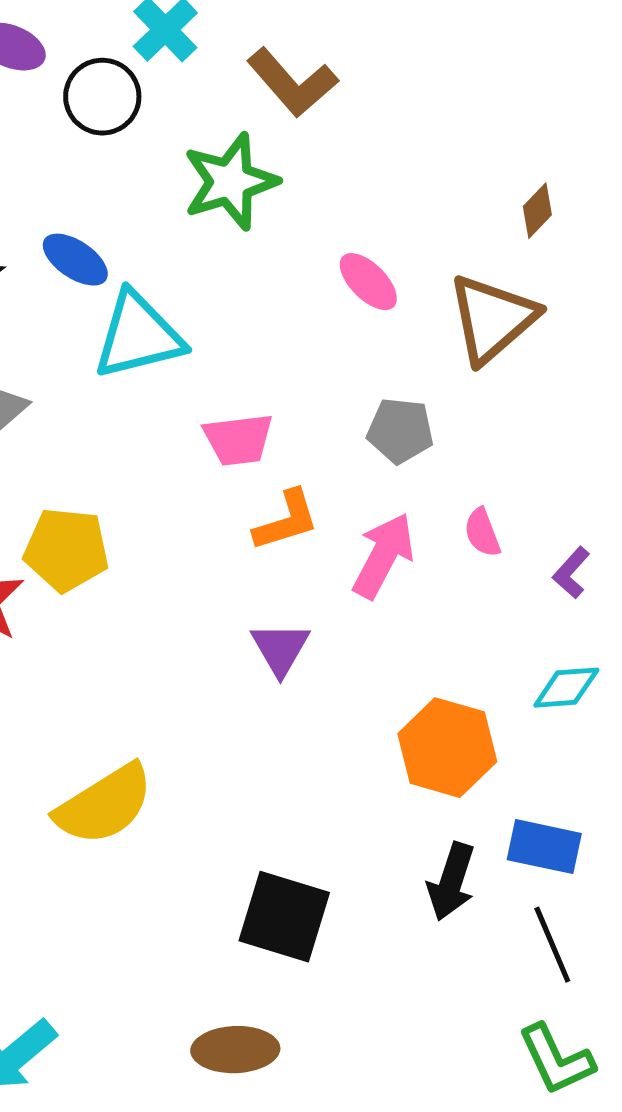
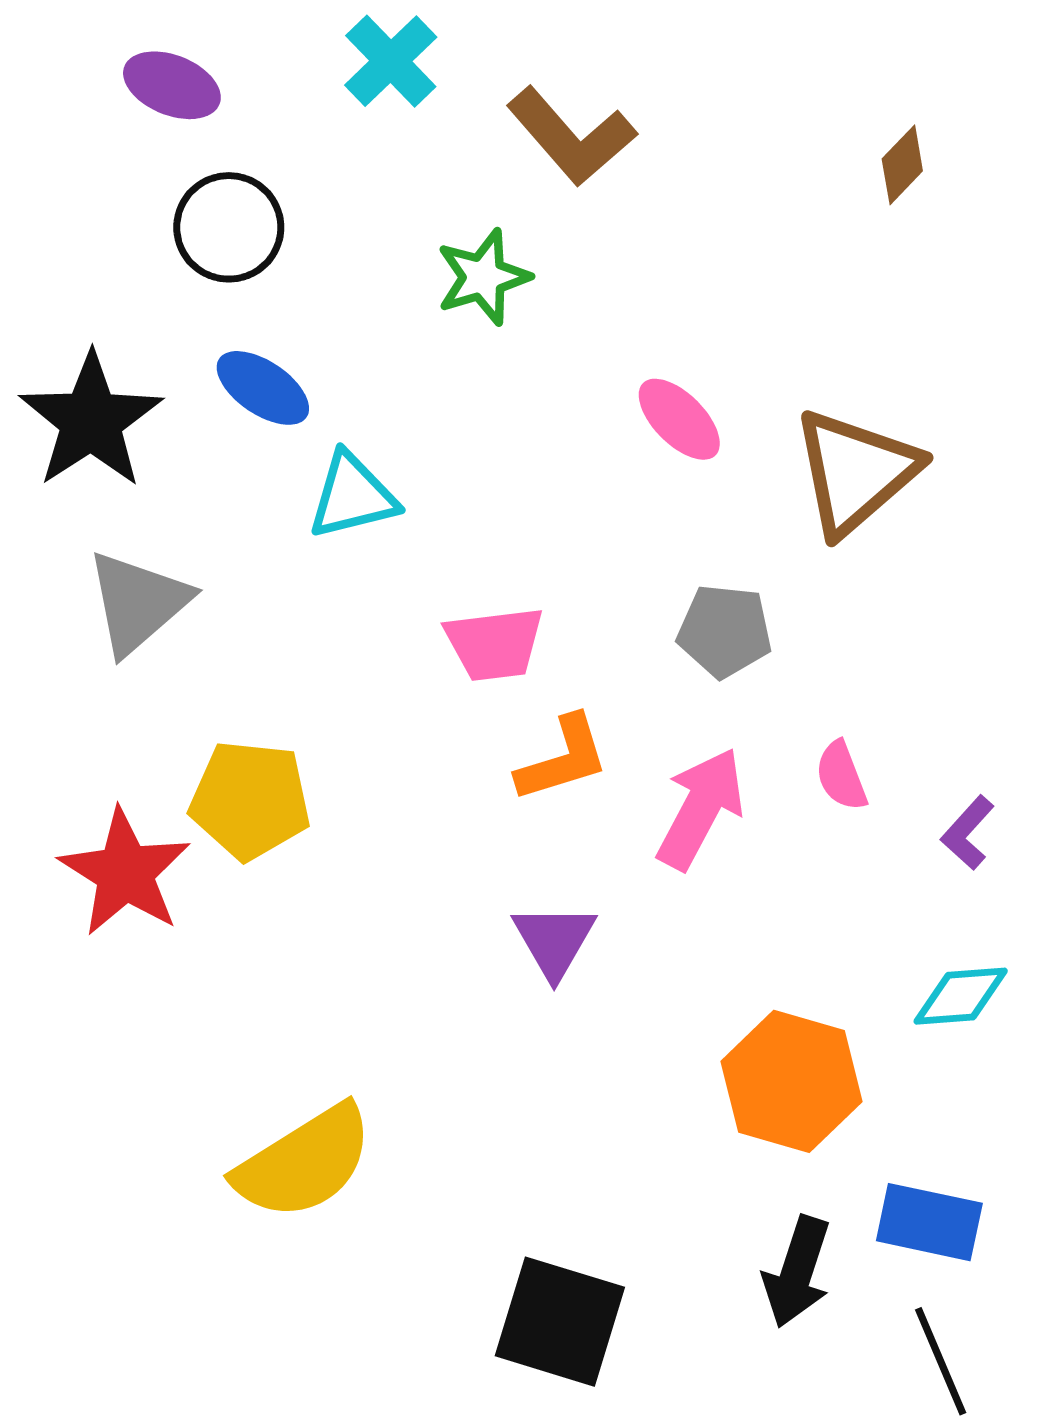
black circle: (102, 97) -> (229, 227), moved
green star: (230, 182) -> (483, 277), size x0.7
brown diamond: (537, 211) -> (902, 165), moved
cyan triangle: (138, 336) -> (352, 496), size x0.7

